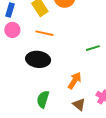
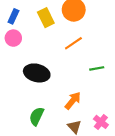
orange line: (44, 33) -> (73, 43), moved, turned -54

